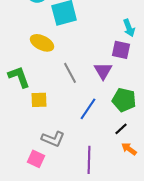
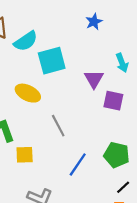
cyan arrow: (129, 28) -> (122, 63), moved
purple triangle: (103, 71) -> (94, 79), moved
black line: (121, 129) -> (123, 187), moved

